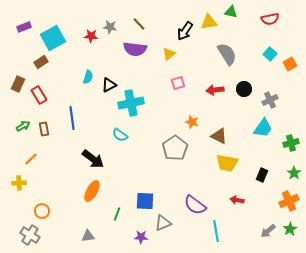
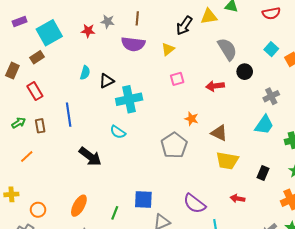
brown line: (139, 24) -> (137, 18), turned 48
brown rectangle: (18, 84) -> (12, 71), moved
black circle: (244, 89) -> (245, 72), moved
yellow cross: (19, 183) -> (11, 194), moved
orange ellipse: (92, 191) -> (79, 206), moved

